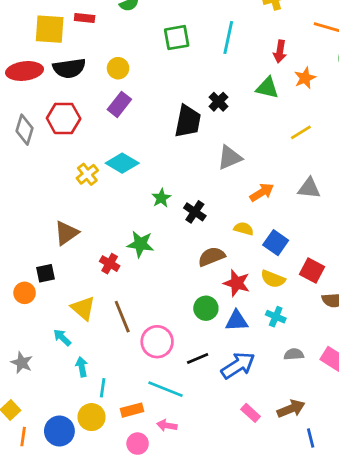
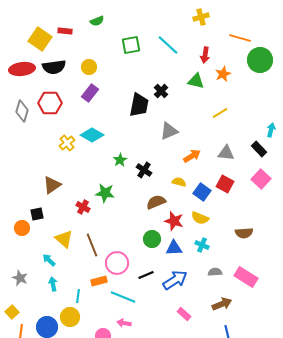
yellow square: (50, 29) -> (40, 39), turned 30
cyan line: (228, 38) -> (168, 45), turned -60
red square: (312, 271) -> (225, 184), moved
cyan arrow: (82, 367) -> (53, 284), moved
brown arrow: (291, 409) -> (222, 304), moved
orange rectangle: (132, 410) -> (99, 281), moved

